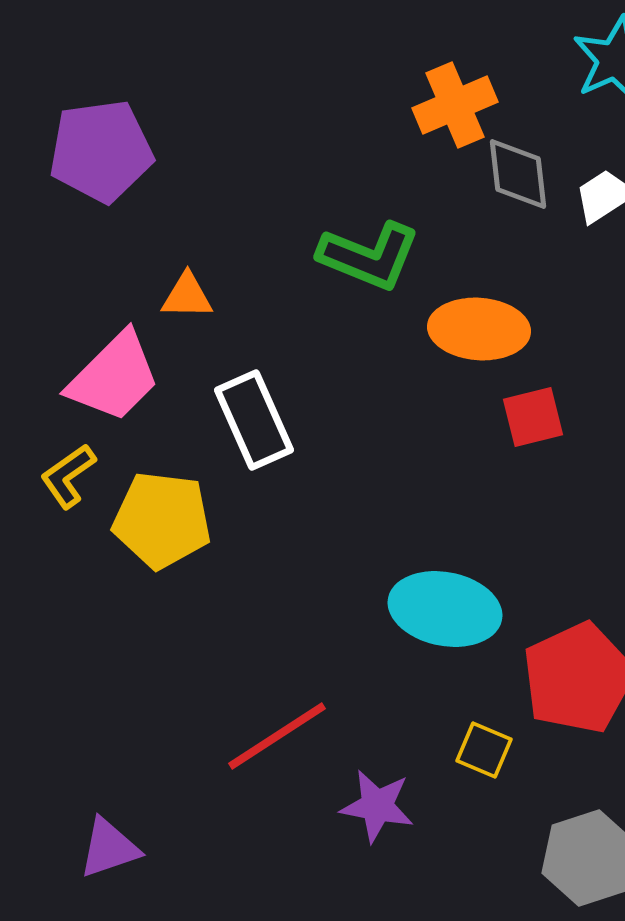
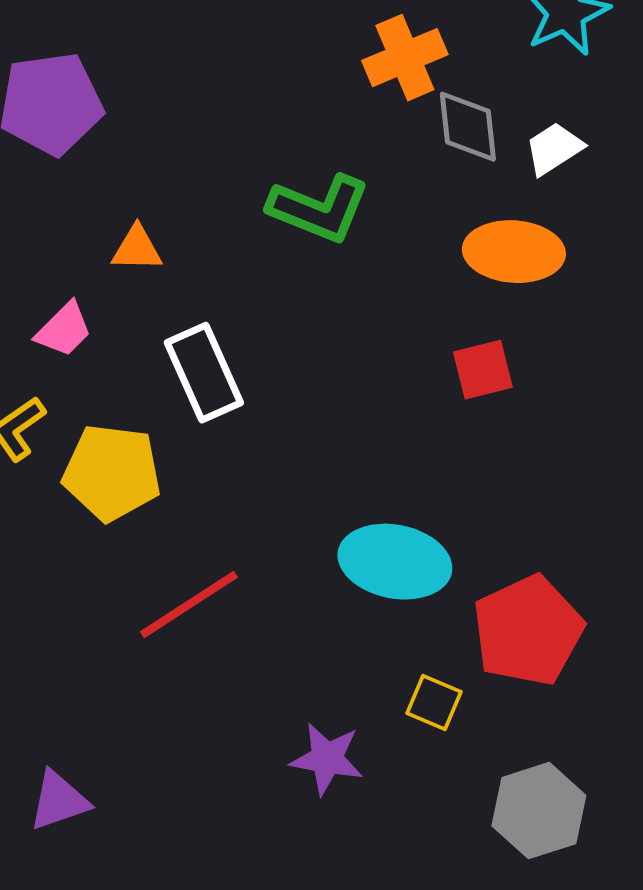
orange ellipse: (479, 329) -> (514, 252), moved
pink trapezoid: (114, 377) -> (64, 330), size x0.6
red line: (277, 736) -> (189, 605), moved

